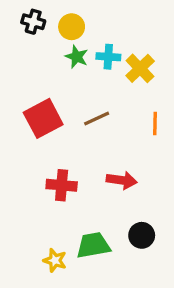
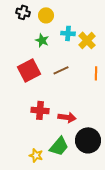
green star: (77, 57) -> (42, 40), moved
red arrow: (122, 180) -> (67, 117), moved
black circle: (142, 235) -> (88, 140), size x1.6
green trapezoid: (93, 245) -> (59, 146), turned 140

